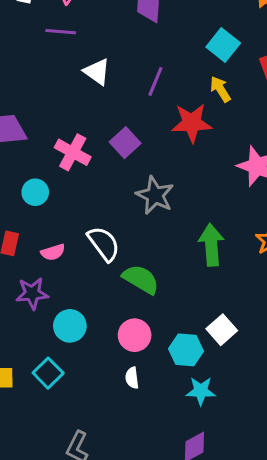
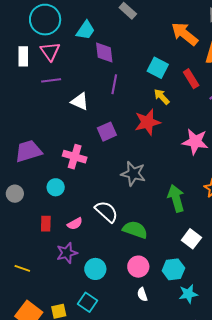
purple line: (155, 81) -> (114, 84), moved
purple square: (125, 143) -> (107, 132), moved, turned 30
white square: (222, 330) -> (191, 239), moved

